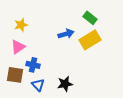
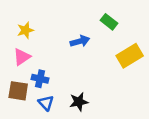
yellow rectangle: (90, 40) -> (130, 56), moved

